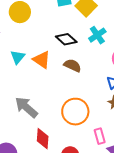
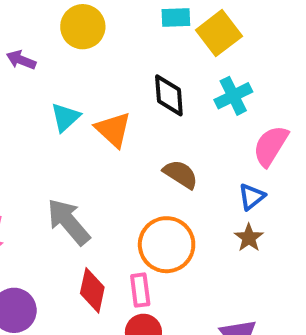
black diamond: (66, 39) -> (169, 95), turned 35
brown semicircle: (72, 65) -> (181, 174), moved
pink rectangle: (100, 136) -> (140, 290), moved

